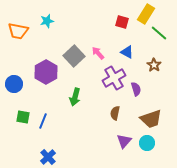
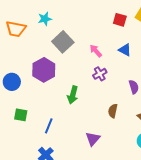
gray square: (74, 56) -> (63, 42), moved
purple cross: (114, 78) -> (100, 74), moved, size x0.6
blue line: (43, 121) -> (49, 126), moved
purple triangle: (124, 141) -> (93, 139), moved

